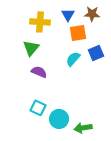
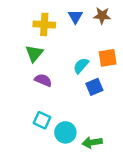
orange square: (78, 33) -> (108, 58), moved
blue square: (96, 53) -> (94, 87), moved

